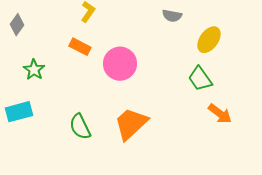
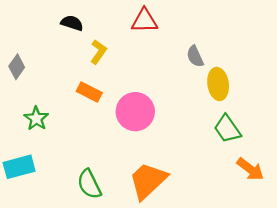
gray semicircle: (172, 16) -> (195, 56), turned 54
yellow ellipse: (209, 40) -> (218, 84), moved, turned -44

